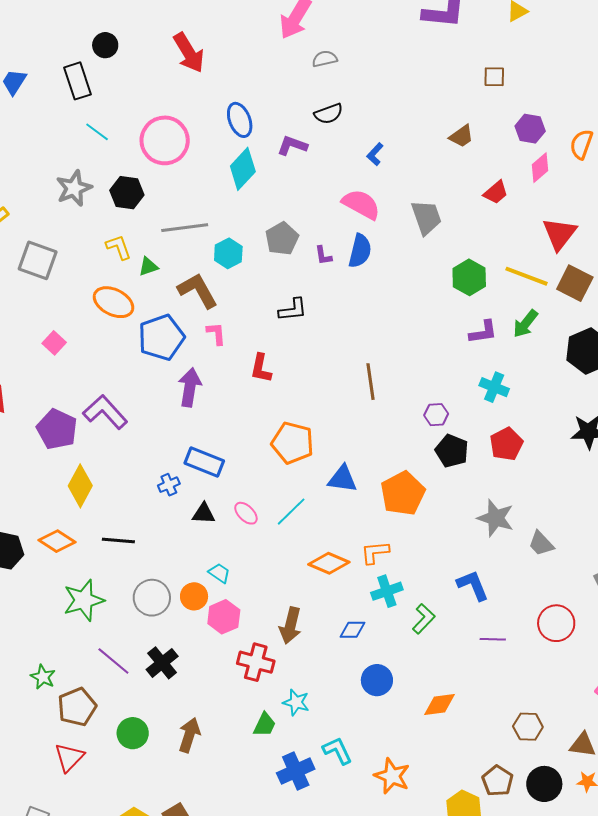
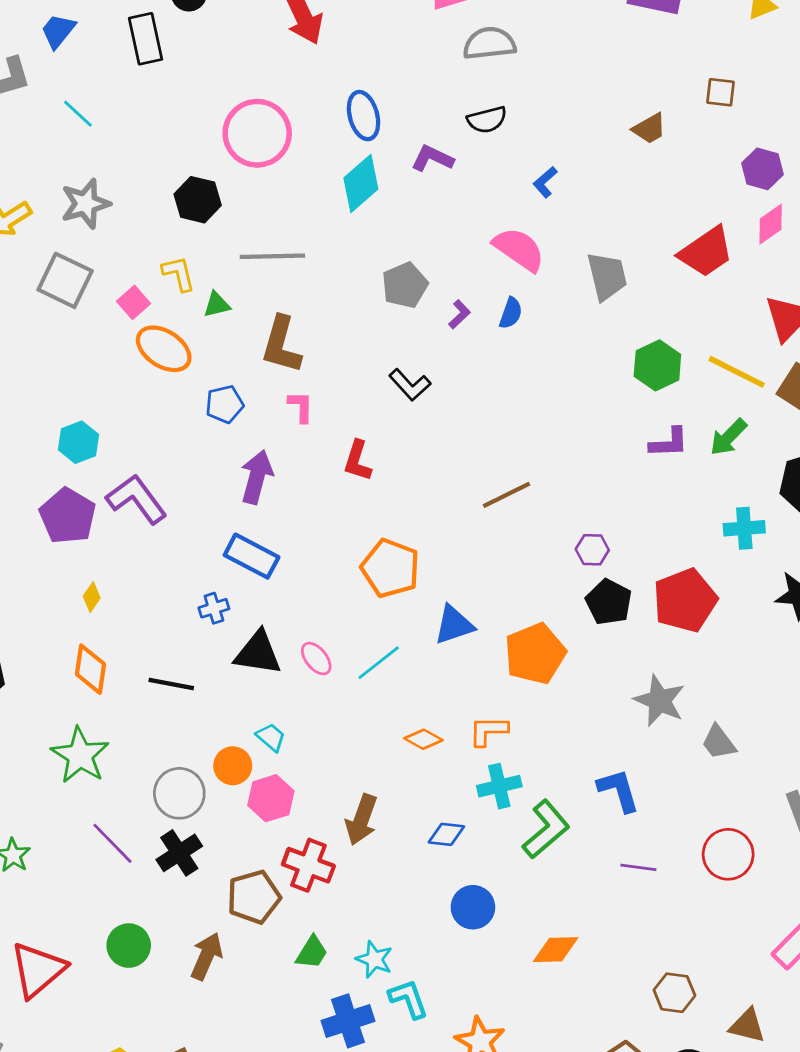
gray semicircle: (325, 59) -> (489, 43), size x1.5
cyan line: (97, 132) -> (78, 114), moved
brown trapezoid: (461, 136) -> (649, 128), moved
gray star: (74, 188) -> (86, 204), moved
red trapezoid: (496, 192) -> (706, 252), size x1.6
blue semicircle: (360, 251) -> (511, 313), size x0.7
cyan hexagon: (228, 253) -> (78, 442), moved
purple L-shape: (323, 255) -> (459, 314), turned -130
brown L-shape: (198, 291) -> (281, 345), turned -141
black L-shape: (293, 310) -> (410, 385), turned 48
blue pentagon: (161, 337) -> (225, 404), size x0.6
pink square: (54, 343) -> (134, 302), moved
brown line: (370, 382) -> (507, 495), turned 66
cyan cross: (494, 387) -> (744, 528), moved, turned -32
red pentagon: (506, 444) -> (685, 600), size x1.4
blue rectangle: (204, 462) -> (252, 556), moved
blue triangle: (342, 479) -> (454, 625), turned -32
yellow diamond: (80, 486) -> (92, 597), size x0.5
black triangle: (204, 514) -> (258, 653), size x1.5
black line: (118, 540) -> (171, 684), moved
orange diamond: (57, 541) -> (91, 669), moved, turned 60
orange diamond: (329, 563) -> (423, 739), size x0.7
gray circle: (152, 598) -> (179, 793), moved
green star: (84, 600) -> (80, 755), turned -30
green L-shape: (424, 619) -> (546, 829), size x1.4
cyan star: (296, 702) -> (374, 959), moved
brown pentagon: (77, 707) -> (254, 897), moved
red triangle: (69, 757) -> (38, 970), size x1.4

